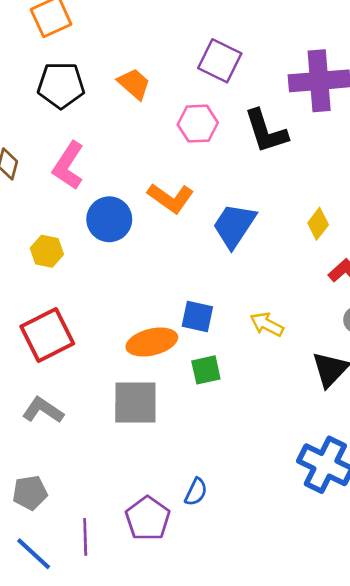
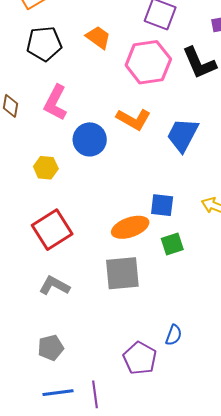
pink hexagon: (198, 124) -> (148, 62), size x1.5
purple line: (85, 537) -> (95, 394), moved
blue line: (34, 554) -> (58, 393), turned -44

